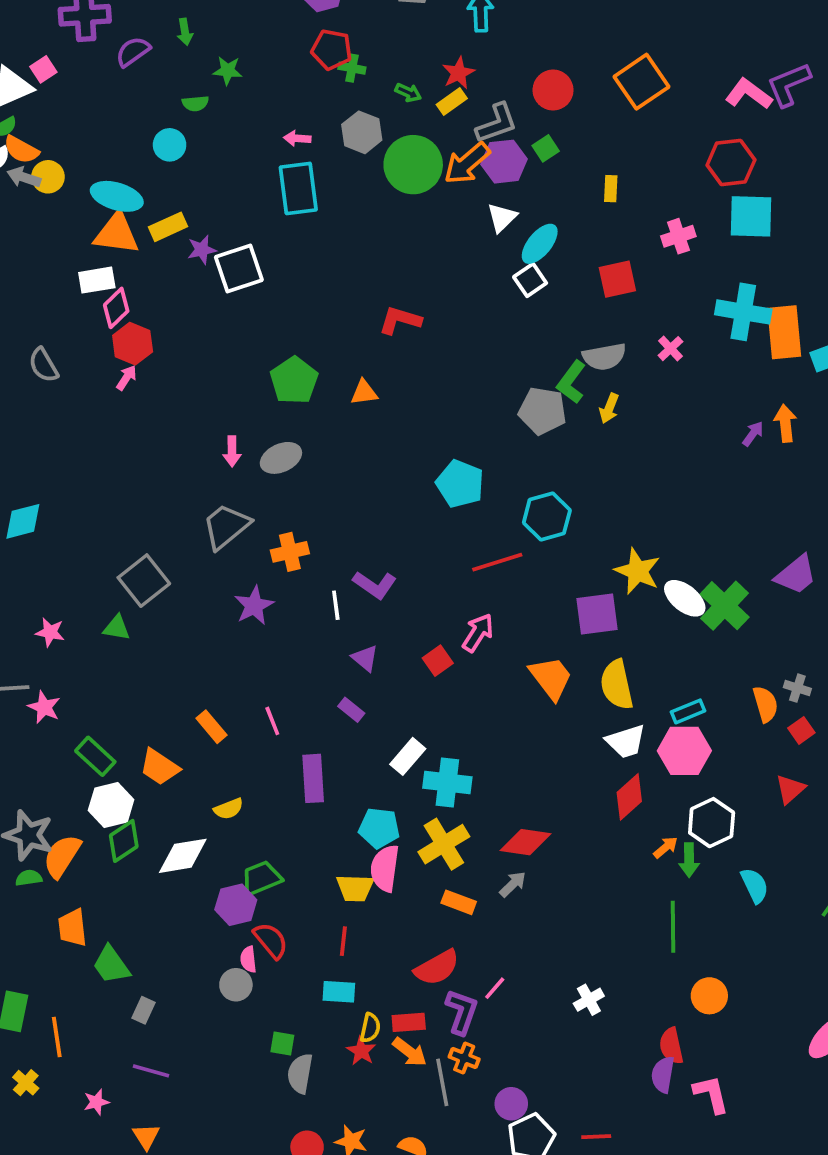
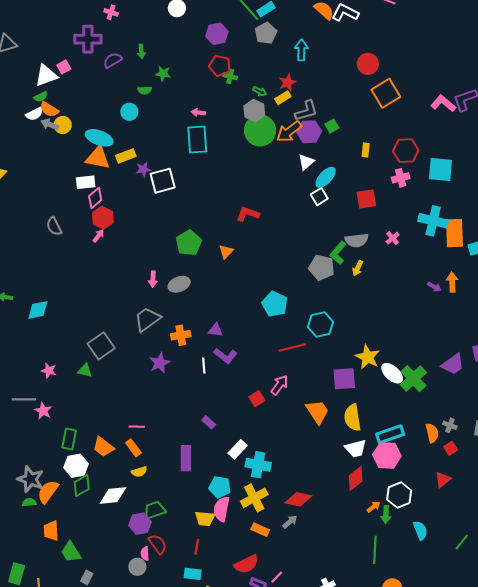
red circle: (553, 90) -> (368, 64), moved
gray hexagon: (362, 132) -> (254, 111), moved
red hexagon: (731, 162) -> (406, 151), moved
orange triangle: (364, 392) -> (226, 252), turned -42
purple arrow: (753, 434) -> (434, 287), turned 80
purple triangle: (365, 658) -> (216, 330), moved, turned -35
cyan rectangle: (688, 711) -> (390, 434), size x1.5
pink line: (272, 721) -> (137, 427), moved, turned -70
orange rectangle: (212, 727) -> (133, 448), moved
green rectangle: (95, 756) -> (69, 439), turned 55

